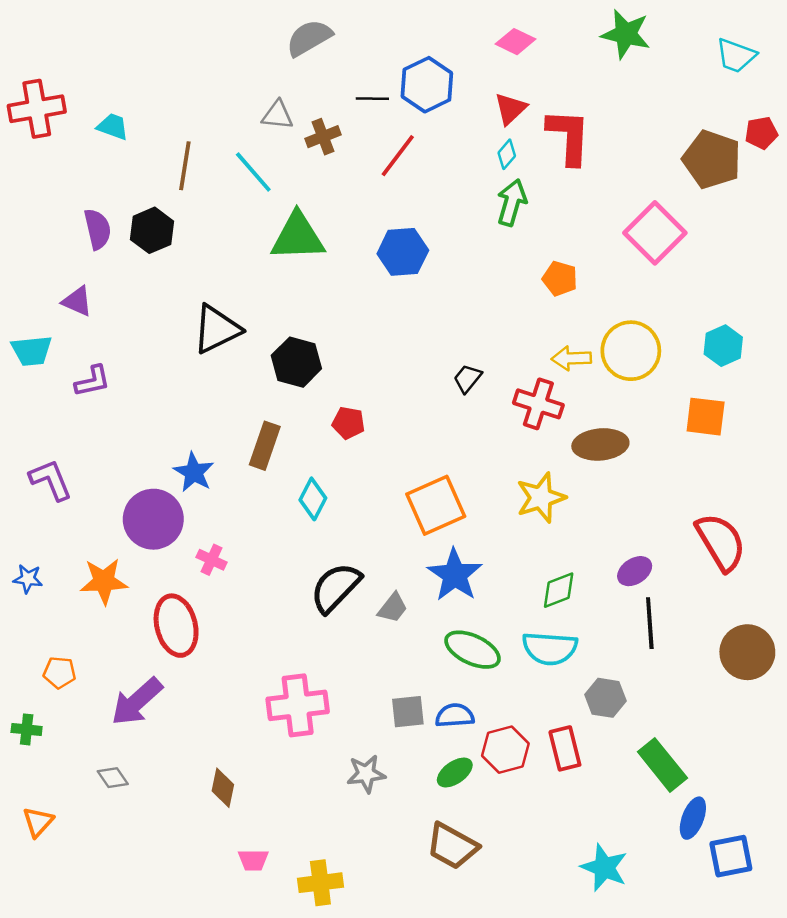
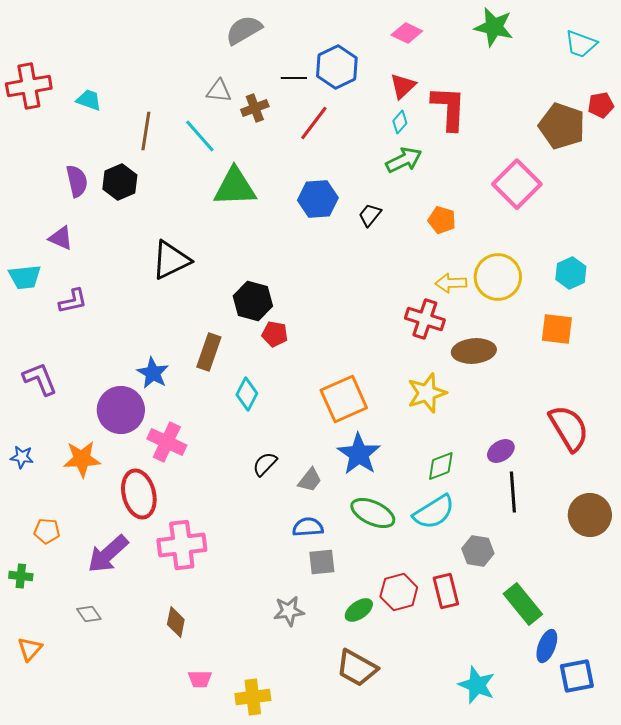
green arrow: (512, 202) -> (404, 160), turned 48
black hexagon: (296, 362) -> (253, 301), moved
black trapezoid: (467, 379) -> (370, 215), moved
pink cross: (212, 560) -> (167, 442), size x1.6
black semicircle: (336, 588) -> (265, 464), size x0.6
cyan semicircle: (550, 648) -> (434, 512), turned -36
pink cross: (298, 705) -> (182, 545), moved
blue semicircle: (455, 716) -> (308, 527), moved

